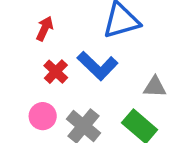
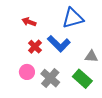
red arrow: (45, 29) -> (29, 22), turned -96

